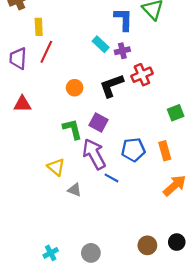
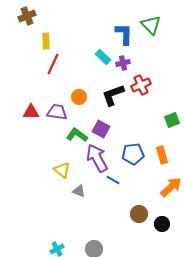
purple trapezoid: (18, 58) -> (57, 112), moved, turned 95
green L-shape: (72, 129) -> (77, 135), turned -40
black circle: (177, 242) -> (162, 224), moved
brown circle: (147, 245) -> (139, 214), moved

